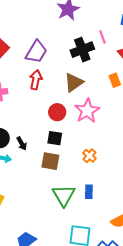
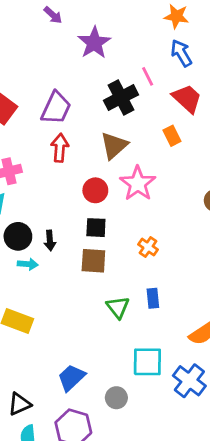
black arrow: (22, 144) -> (50, 241), turned 32
green triangle: (64, 195) -> (118, 307), size x0.7

